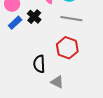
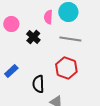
blue rectangle: (15, 23) -> (11, 71), moved

